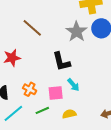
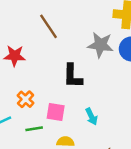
gray star: (77, 32) -> (100, 45), turned 30
cyan arrow: (73, 85) -> (91, 116), moved

